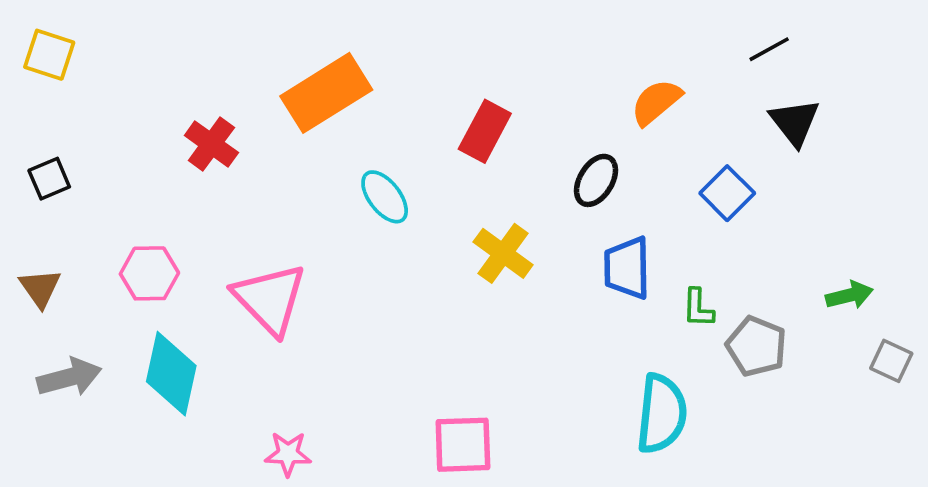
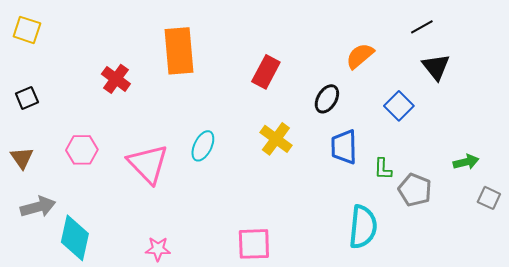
orange rectangle: (326, 93) -> (179, 51), turned -63
cyan ellipse: (385, 197) -> (203, 146), moved, turned 64
cyan diamond: (171, 374) -> (75, 238), moved

